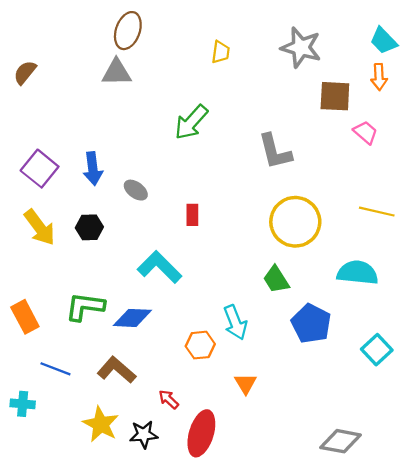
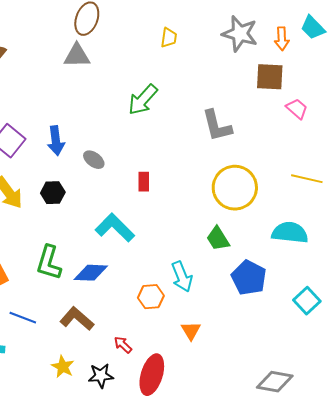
orange arrow: (379, 77) -> (282, 39), moved
green L-shape: (85, 307) -> (49, 263), turned -81
yellow star: (101, 424) -> (63, 367), size x0.7

